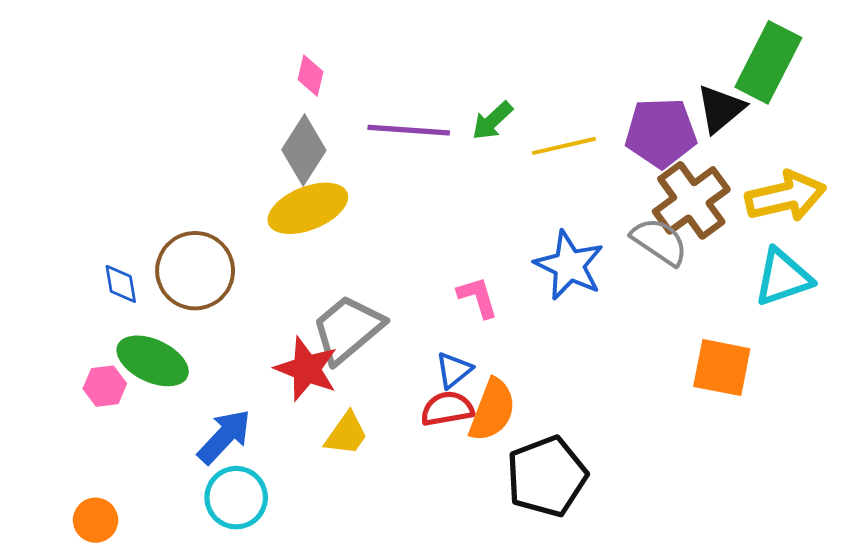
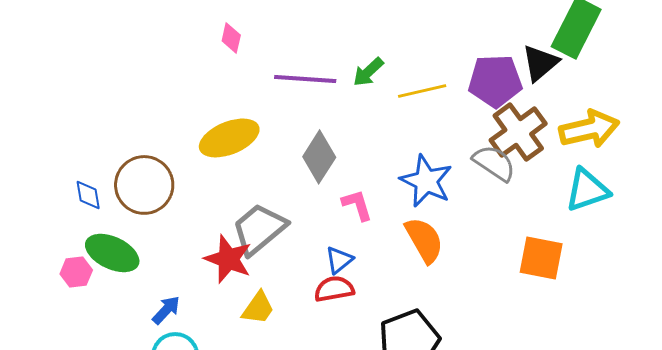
gray diamond: (304, 150) -> (319, 157), moved
orange semicircle: (492, 410) -> (424, 240), moved, turned -51
blue arrow: (224, 437) -> (166, 310), size x0.7

